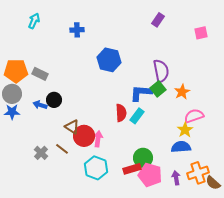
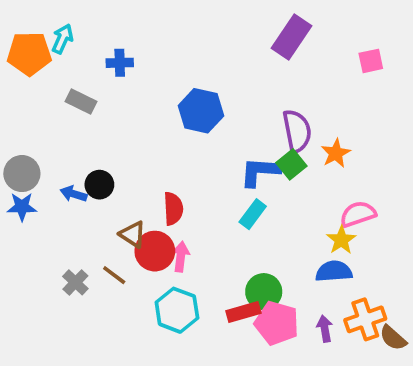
purple rectangle: (158, 20) -> (291, 37), size x1.6
blue cross: (77, 30) -> (120, 63), moved
orange pentagon: (16, 71) -> (29, 54), moved
gray rectangle: (40, 74) -> (81, 102), moved
orange star: (182, 92) -> (336, 153), moved
red semicircle: (121, 113) -> (173, 209), moved

